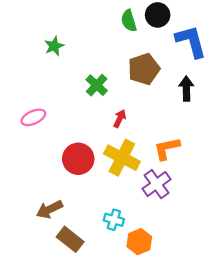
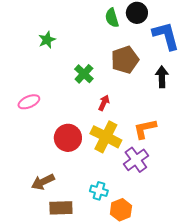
brown rectangle: (70, 239) -> (61, 208), turned -40

